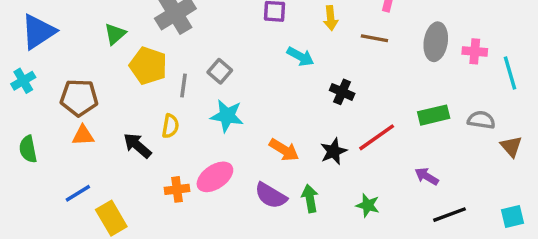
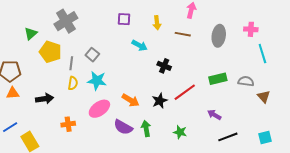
pink cross: (475, 51) -> (251, 29), moved
yellow semicircle: (170, 126) -> (73, 83), moved
black arrow: (137, 146) -> (45, 99), turned 132
pink ellipse: (215, 177) -> (99, 109), moved

